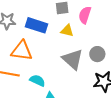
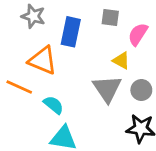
blue rectangle: (37, 25) -> (71, 32), turned 70
yellow triangle: (67, 31) -> (121, 61), moved

